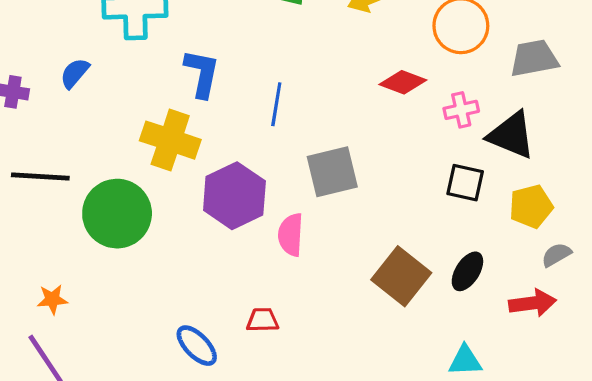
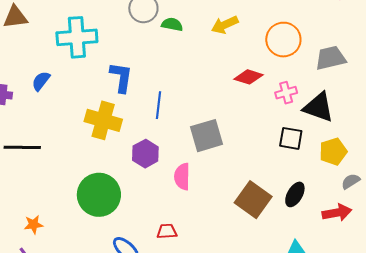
blue line: (276, 104) -> (159, 105), moved
purple hexagon: (234, 196) -> (145, 154), size x0.7
green circle: (117, 214) -> (99, 195), moved

